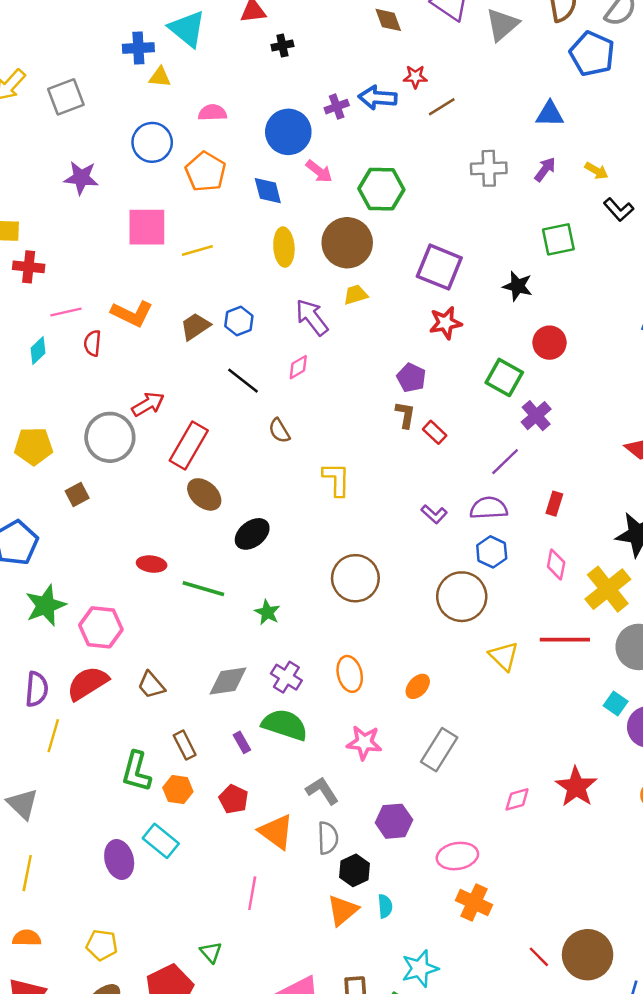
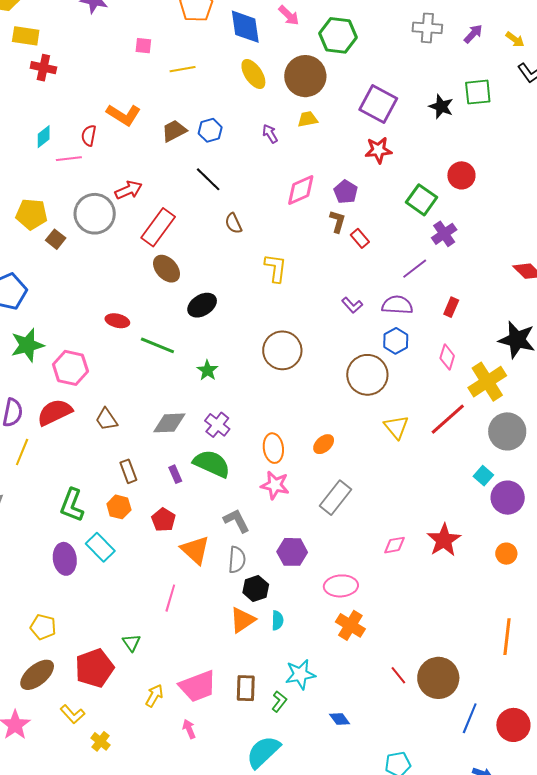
blue diamond: (268, 191) -> (245, 27), size x1.4
pink square: (147, 227) -> (143, 46), size x0.5
yellow ellipse: (284, 247) -> (253, 74), turned -36
black star: (518, 286) -> (441, 107), moved
pink line: (66, 312) -> (69, 159), moved
purple arrow: (312, 317) -> (270, 134), size x0.6
pink diamond: (298, 367) -> (301, 190), moved, size x1.6
brown square: (77, 495) -> (56, 239), moved, turned -30
red line: (565, 640) -> (448, 419), turned -48
orange ellipse: (350, 674) -> (273, 448), moved
green L-shape: (136, 772) -> (72, 505), moved

